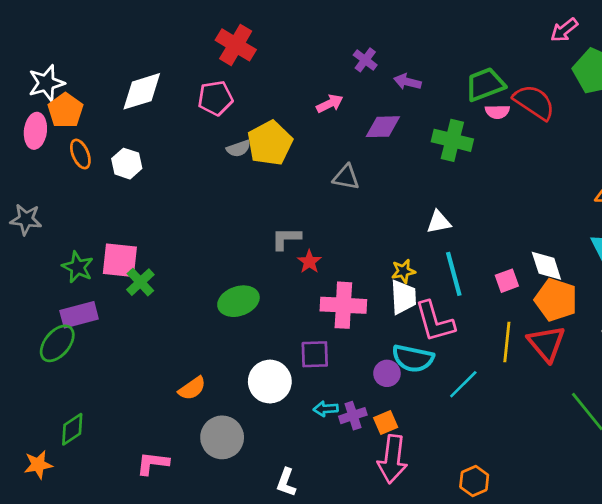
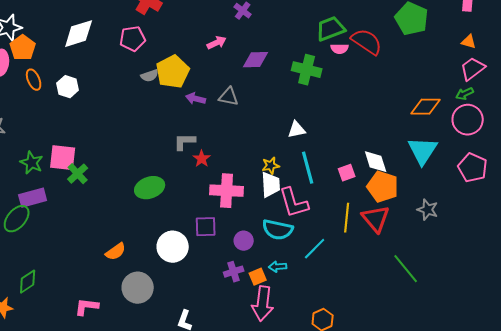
purple arrow: (407, 82) -> (196, 99), moved
purple circle: (387, 373) -> (244, 241), moved
cyan arrow: (326, 409) -> (278, 267), moved

